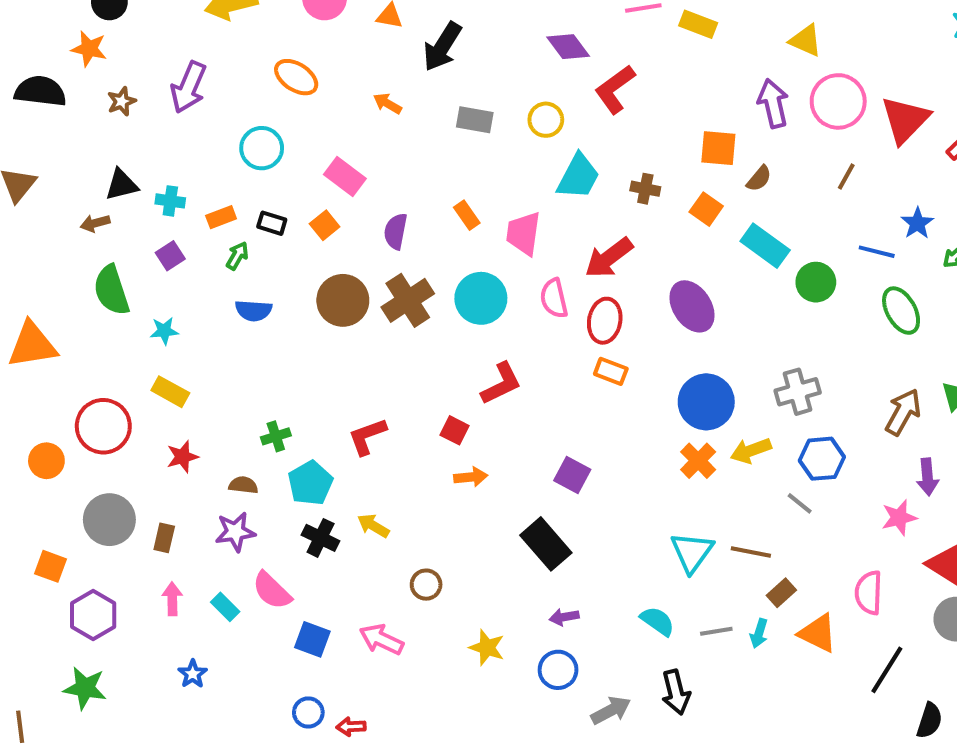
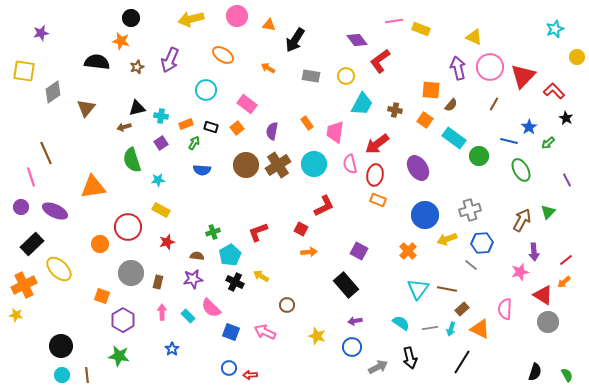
orange cross: (698, 461) -> (408, 251), moved
black line: (887, 670) -> (462, 362), moved

